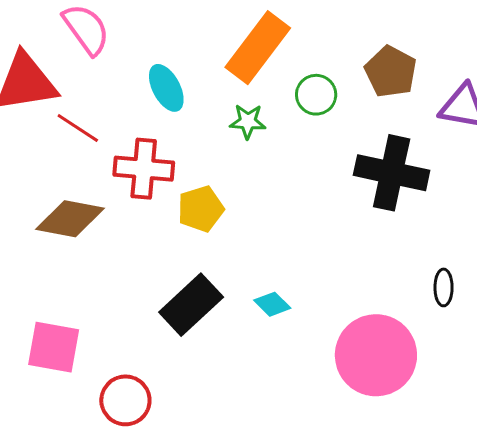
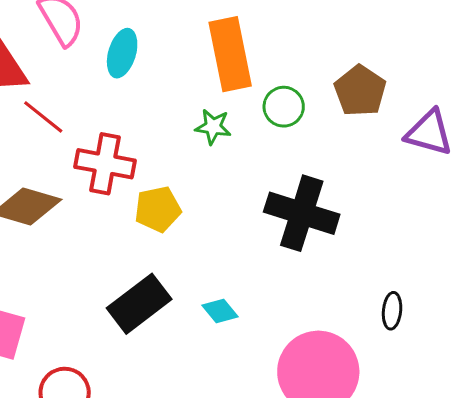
orange rectangle: (258, 48) -> (230, 54), turned -54
cyan ellipse: (166, 88) -> (122, 53), moved, turned 39
black cross: (392, 173) -> (302, 213), moved

